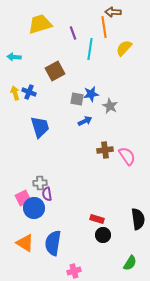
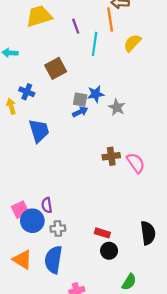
yellow arrow: (15, 93) -> (11, 106), moved
blue arrow: (85, 121) -> (80, 112), moved
gray cross: (40, 183) -> (58, 229), moved
green semicircle: (130, 263) -> (129, 282), moved

